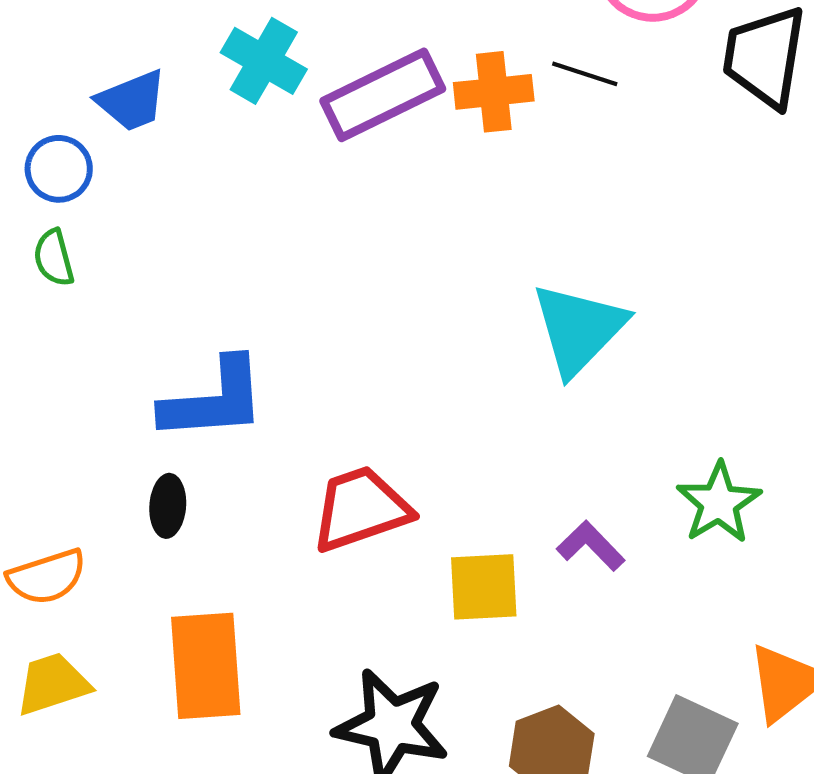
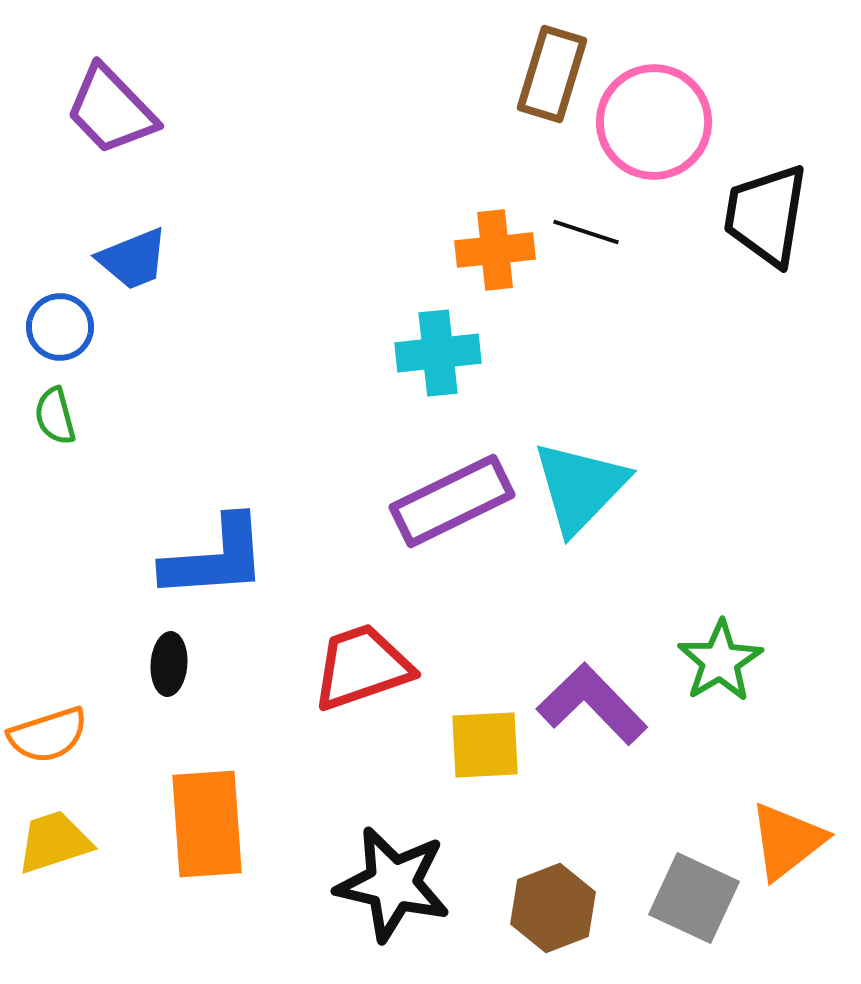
cyan cross: (264, 61) -> (438, 353), moved, turned -36
purple rectangle: (383, 95) -> (452, 501), moved
purple L-shape: (591, 546) -> (592, 704), size x1.6

